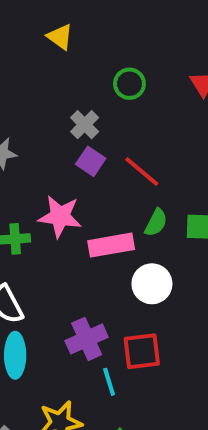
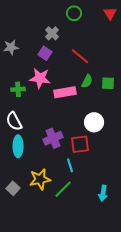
purple square: (91, 161) -> (45, 53), moved
white circle: (152, 284) -> (94, 122), moved
cyan line: (109, 382) -> (70, 165), moved

